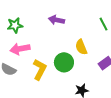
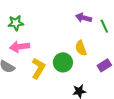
purple arrow: (57, 20) -> (84, 18), moved

